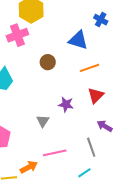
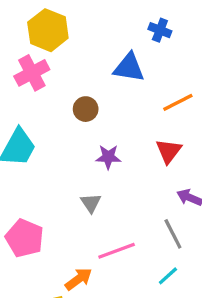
orange line: (89, 68) -> (178, 102), moved
purple star: (66, 104) -> (108, 157), moved

